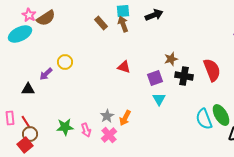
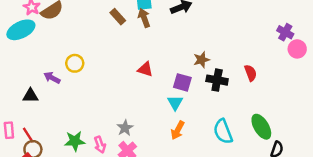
red semicircle: (212, 70) -> (251, 73), size x0.6
purple arrow: (46, 74) -> (52, 78), turned 72
purple square: (155, 78) -> (182, 82), turned 35
cyan triangle: (159, 99) -> (175, 103), moved
orange arrow: (125, 118) -> (178, 130), moved
cyan semicircle: (204, 119) -> (223, 131), moved

